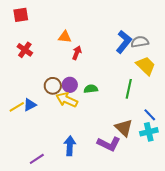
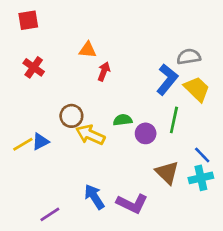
blue L-shape: (124, 42) -> (167, 80), moved
purple circle: (70, 85) -> (146, 133), moved
purple L-shape: (109, 144) -> (132, 204), moved
blue arrow: (70, 146) -> (94, 197), turned -36

